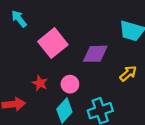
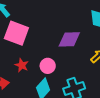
pink square: (53, 43) -> (16, 33), moved, turned -30

